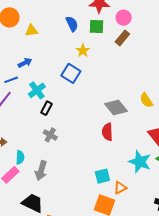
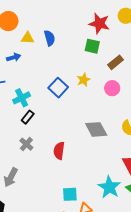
pink circle: (124, 18) -> (112, 88), moved
blue semicircle: (72, 24) -> (50, 38), moved
yellow star: (83, 51) -> (84, 80), moved
blue arrow: (25, 63) -> (14, 57), moved
red semicircle: (107, 132) -> (59, 151), moved

